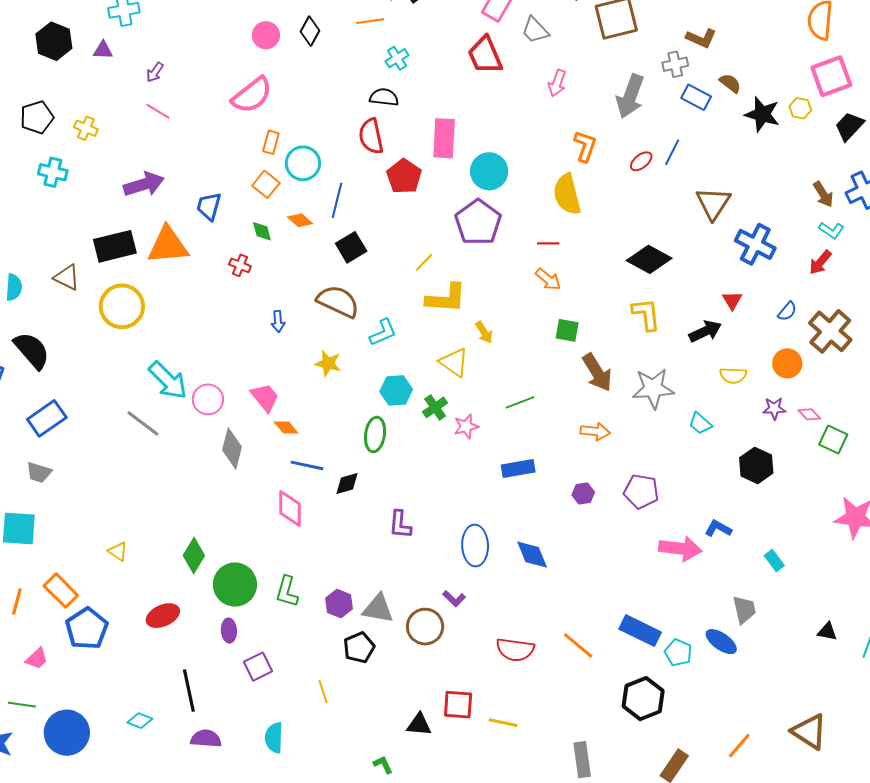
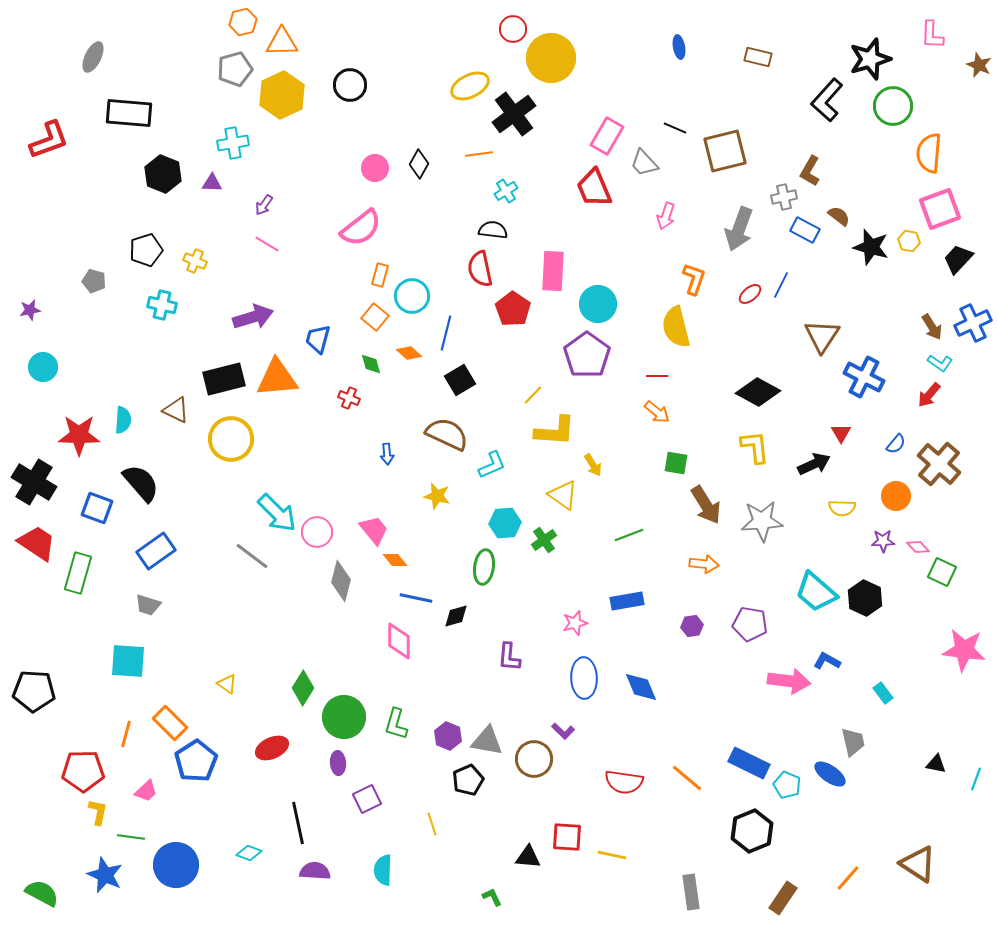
brown L-shape: (701, 38) -> (810, 171), turned 96
cyan trapezoid: (700, 423) -> (816, 592), moved, size x1.8
pink star: (466, 426) -> (575, 623), moved

